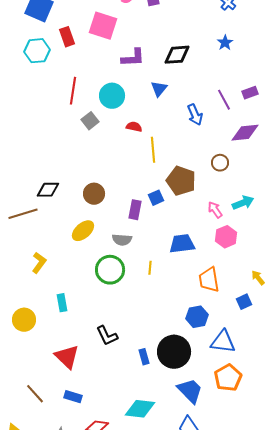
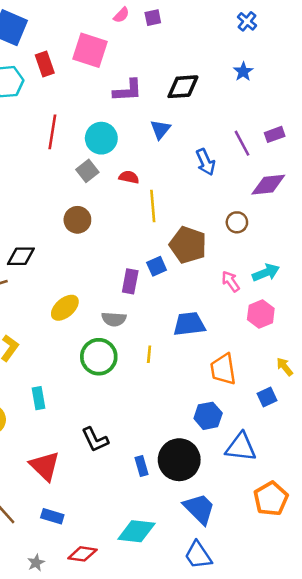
gray square: (90, 121) -> (87, 171), moved
brown circle: (94, 194) -> (77, 220), moved
pink hexagon: (226, 237) -> (261, 314), moved
orange pentagon: (228, 378) -> (271, 499), moved

